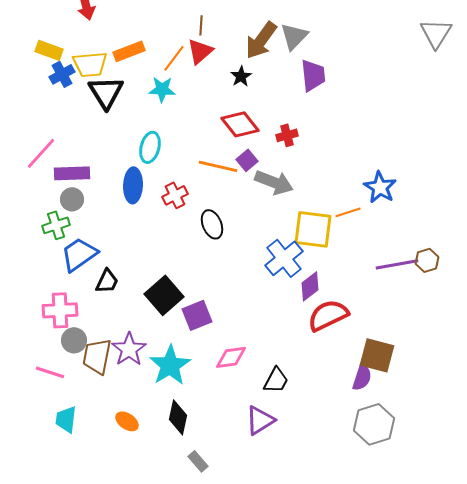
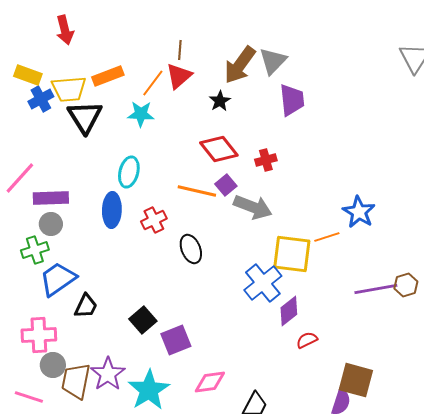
black square: (164, 295) -> (143, 320), size x0.7
red semicircle: (328, 315) -> (307, 340), size x0.5

